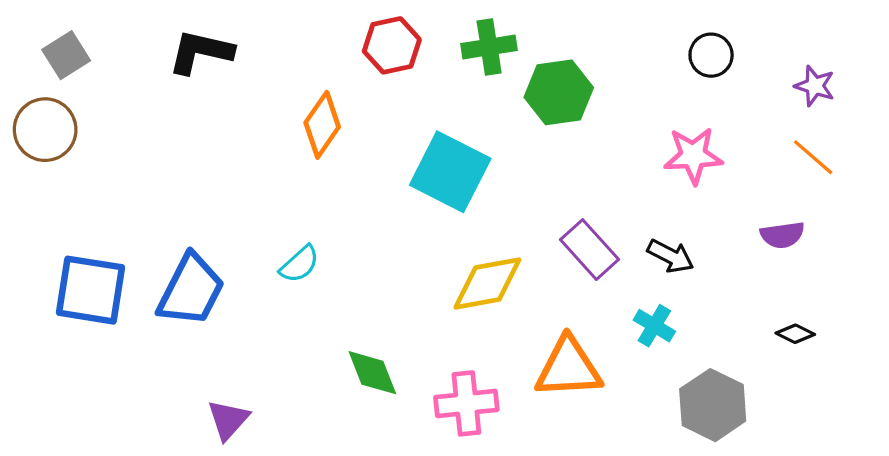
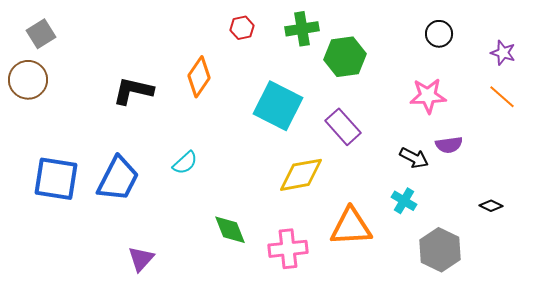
red hexagon: (392, 45) -> (242, 28), size x0.7
black L-shape: (201, 52) -> (133, 91), moved
purple semicircle: (782, 235) -> (449, 145), moved
purple rectangle: (590, 250) -> (343, 127), moved

